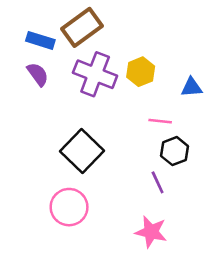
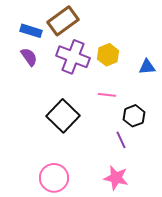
pink line: (160, 121) -> (107, 95), moved
pink circle: (69, 207) -> (54, 178), moved

